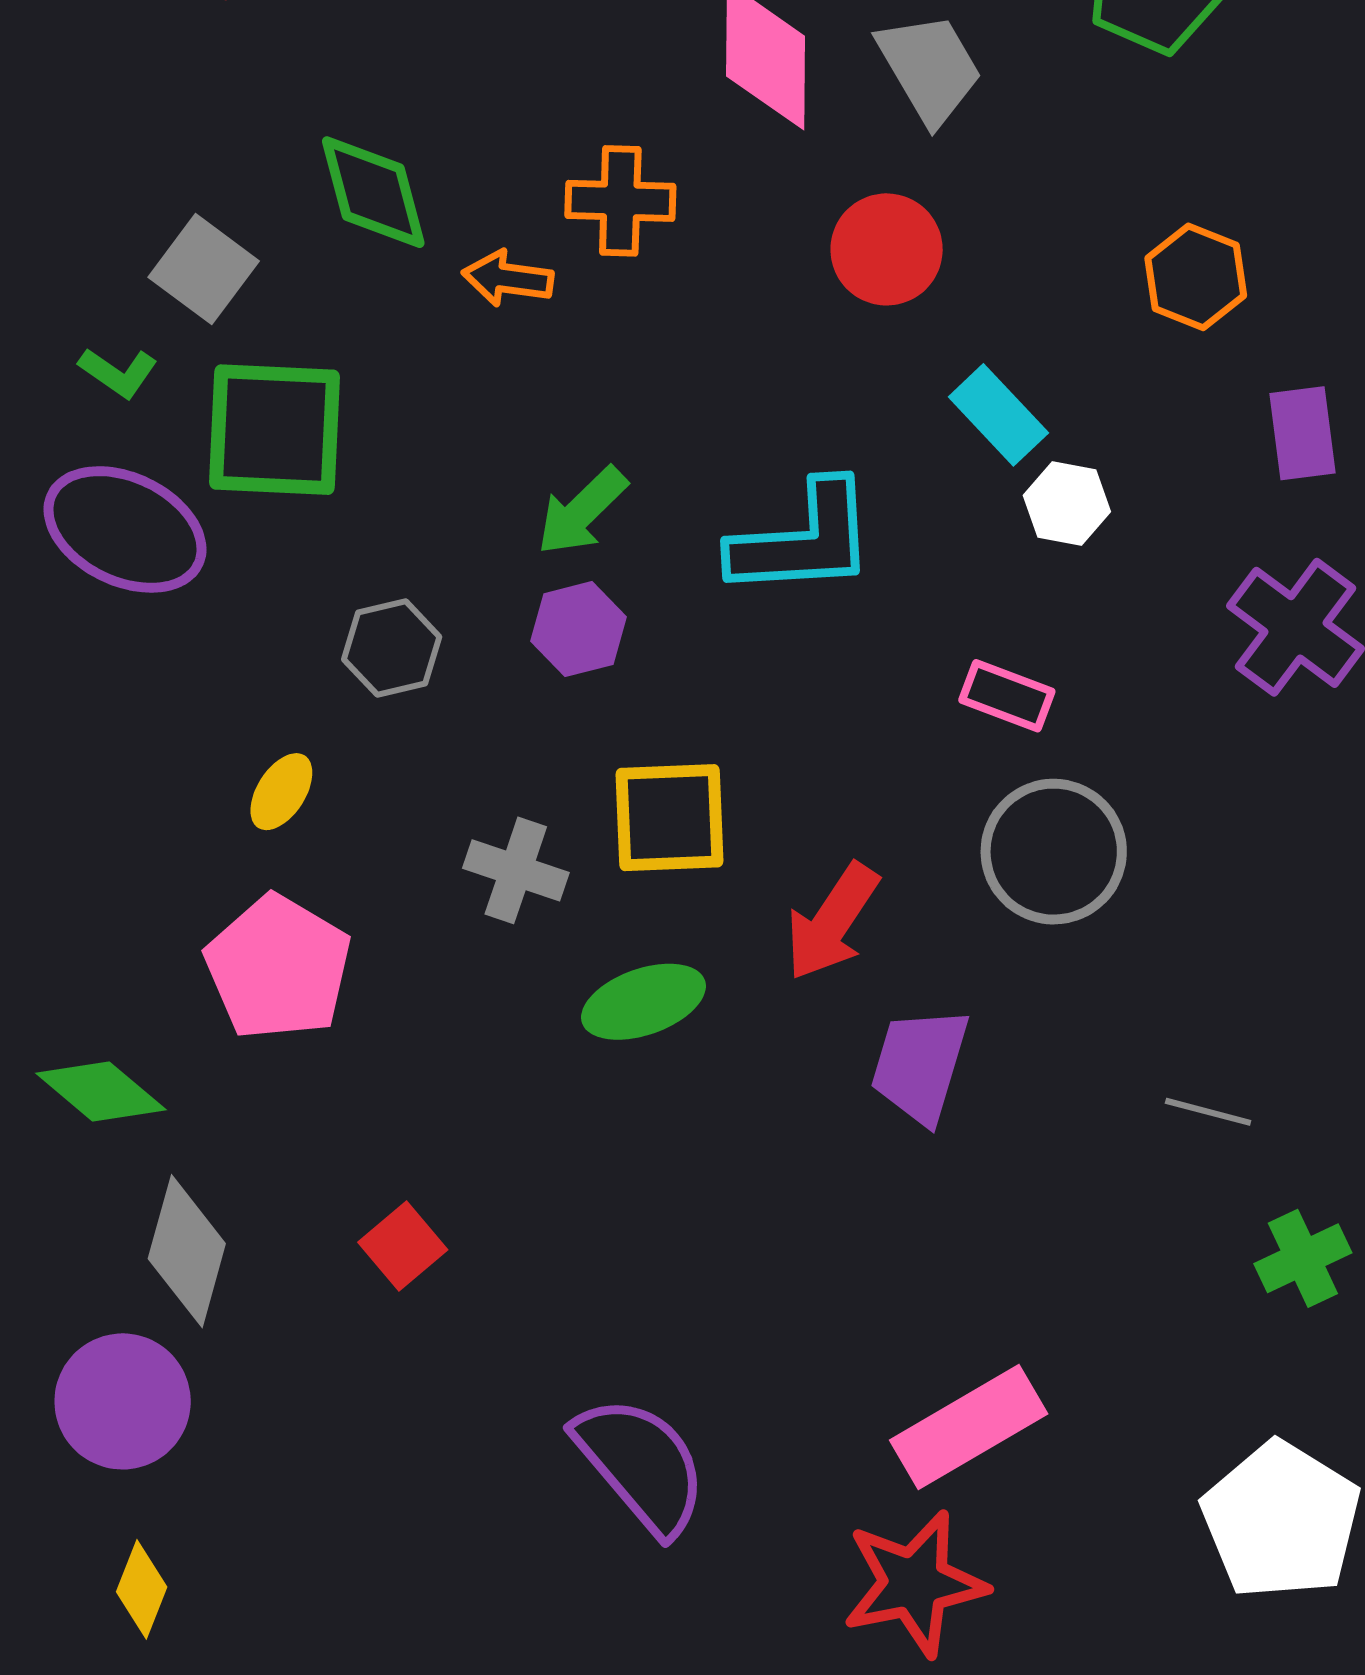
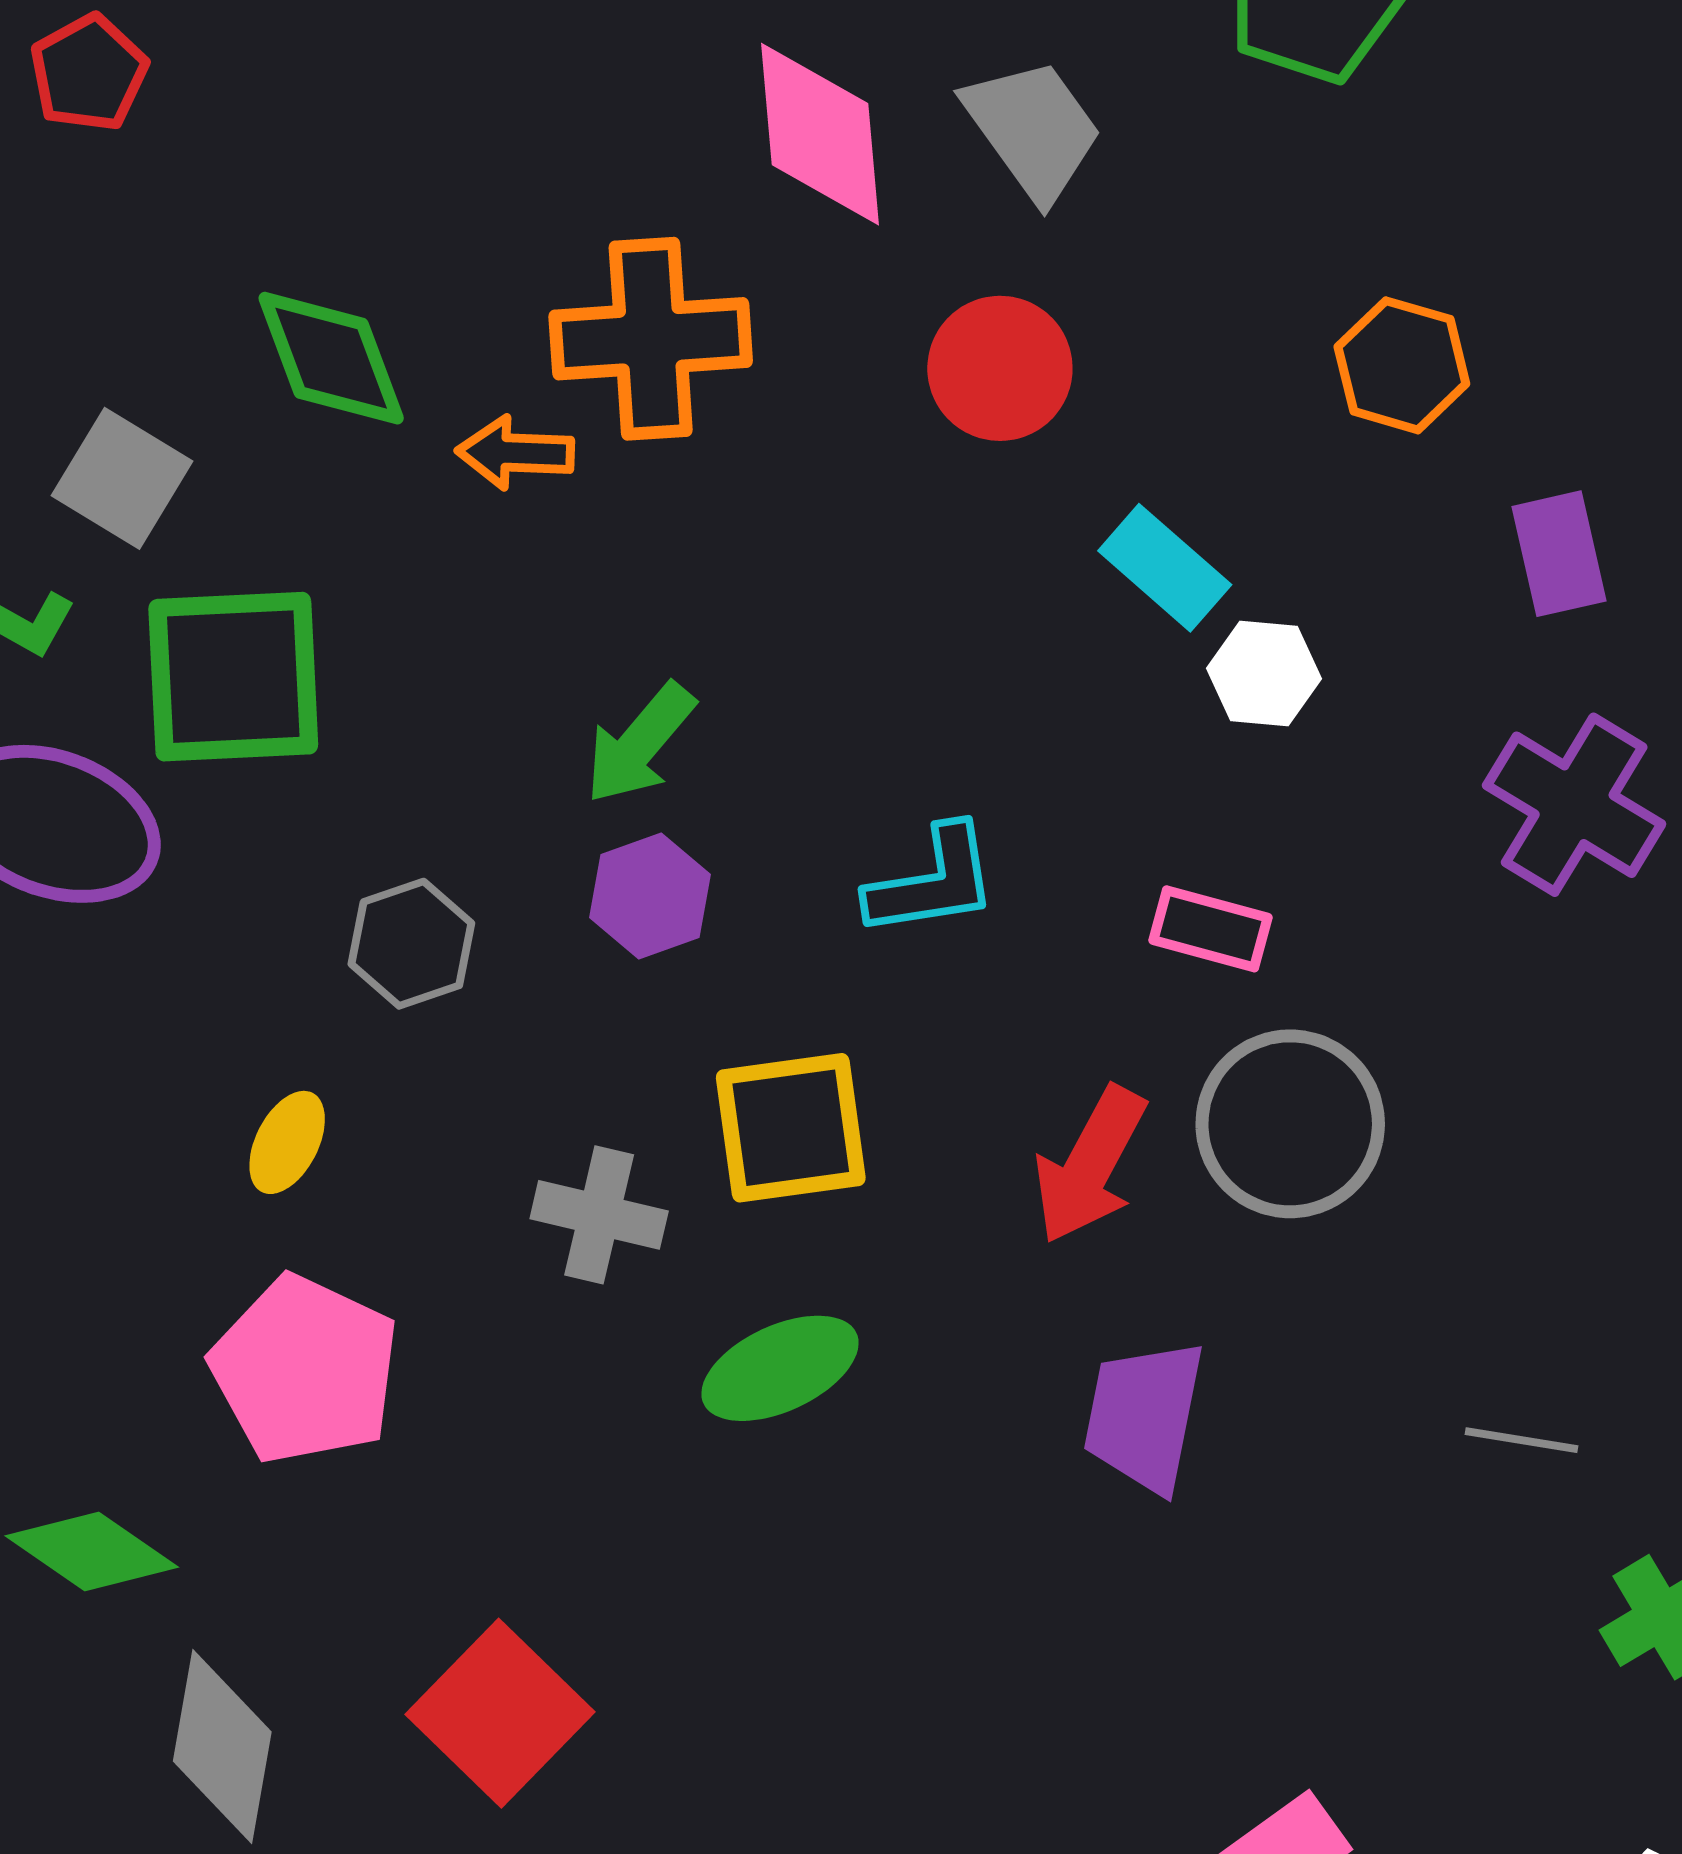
orange cross: (620, 201) -> (651, 339), size x1.4
cyan L-shape: (803, 540) -> (932, 882), moved, size x0.7
red arrow: (832, 922) -> (1090, 1165), moved
red square: (403, 1246) -> (500, 1713), size x1.6

